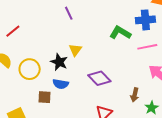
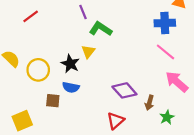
red line: (13, 31) -> (31, 16), moved
green L-shape: (120, 33) -> (101, 29), moved
pink line: (147, 47) -> (165, 52), turned 48
purple diamond: (99, 78) -> (124, 90), moved

